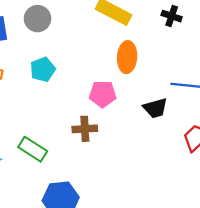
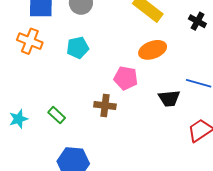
orange ellipse: (127, 57) -> (153, 50), turned 56
green rectangle: (33, 149) -> (57, 115), size x0.7

